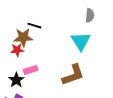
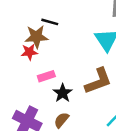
black star: (16, 80) -> (63, 93), moved

